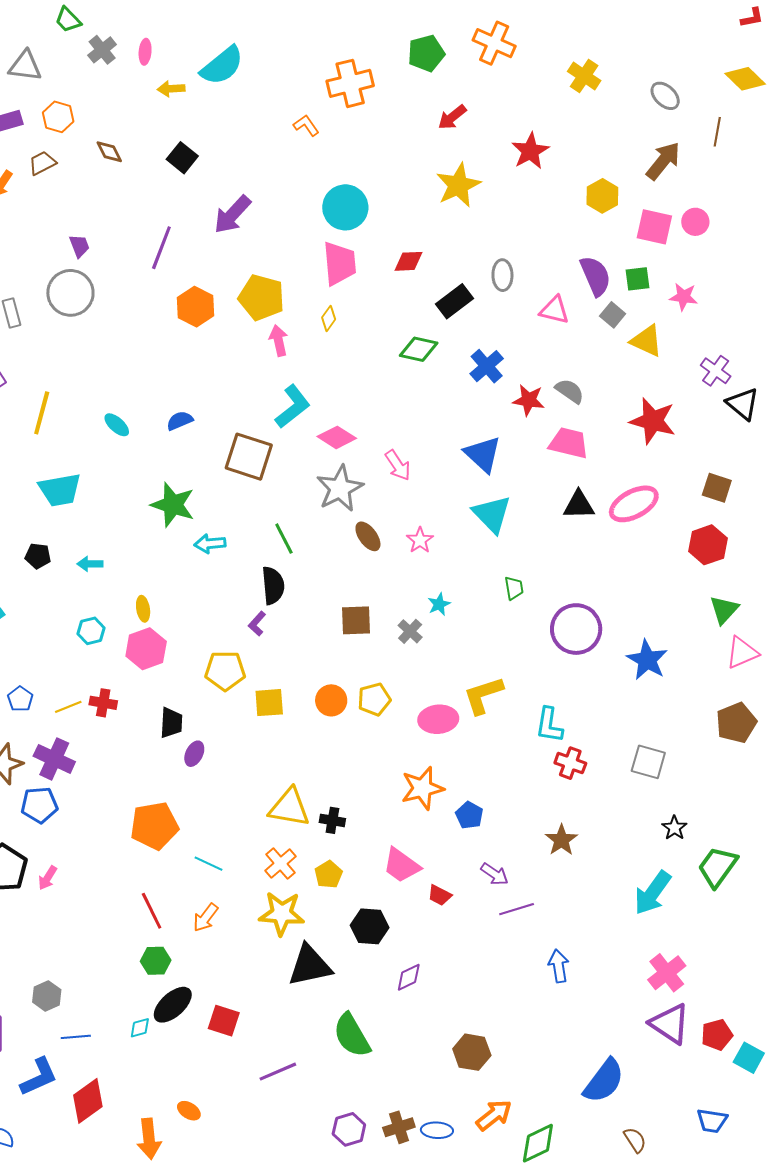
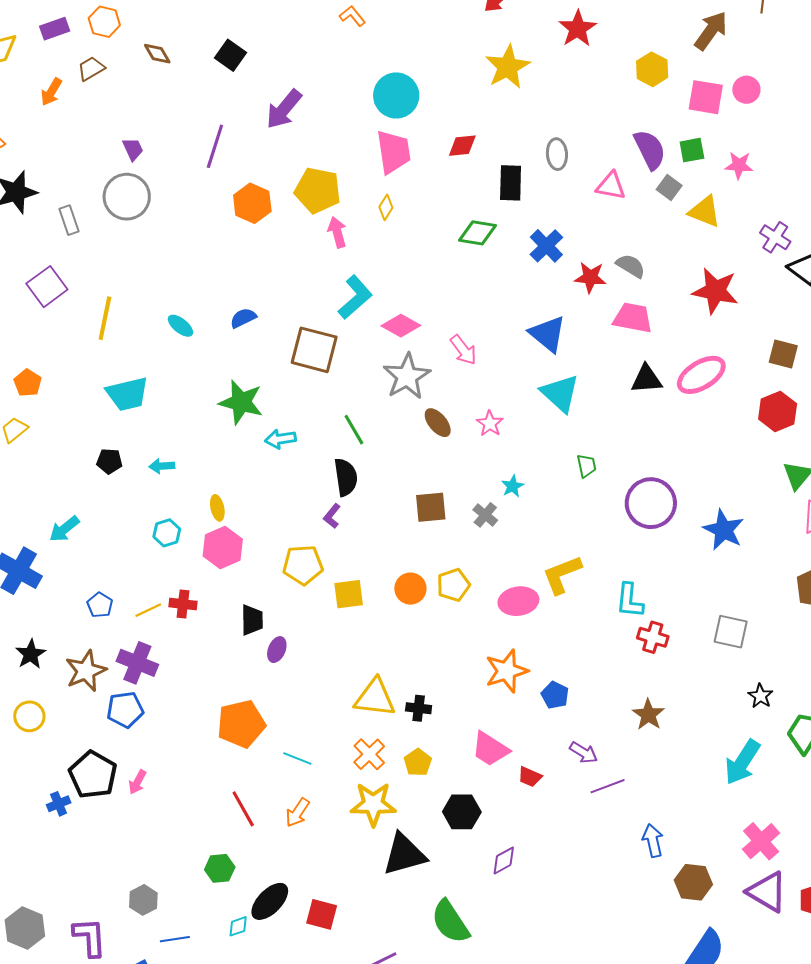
black rectangle: (455, 301) -> (511, 183), turned -48
green hexagon: (156, 961) -> (220, 868), moved
brown hexagon: (472, 1052) -> (693, 882), moved

